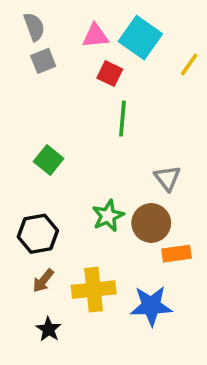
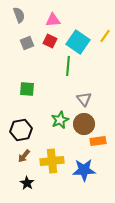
cyan square: (140, 38) -> (78, 42), moved
gray square: (43, 61) -> (27, 43), moved
red square: (110, 74) -> (50, 41), moved
green square: (49, 160) -> (27, 89), turned -35
gray triangle: (167, 178) -> (84, 99), moved

